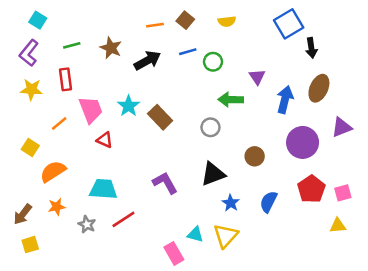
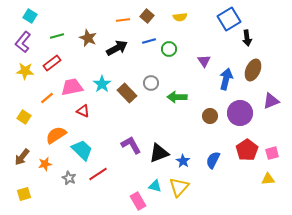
red rectangle: (65, 79) -> (52, 63), turned 60
green arrow: (231, 100) -> (177, 97), moved
pink trapezoid: (91, 110) -> (72, 87), turned -80
gray circle: (210, 127) -> (151, 83), moved
brown circle: (255, 156) -> (210, 116), moved
orange semicircle: (53, 171) -> (56, 135), moved
black triangle: (213, 174) -> (159, 153), moved
cyan trapezoid: (103, 189) -> (82, 150), turned 40
brown arrow: (23, 214) -> (22, 157), moved

